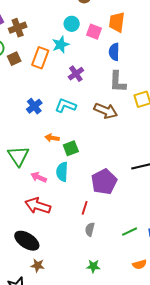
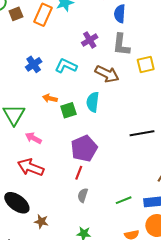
purple cross: (76, 74) -> (90, 40), moved
cyan semicircle: (62, 172) -> (93, 102), moved
purple pentagon: (104, 182) -> (84, 148), moved
brown star: (38, 265) -> (41, 222), moved

